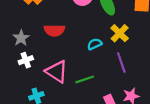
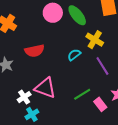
white cross: (26, 60) -> (24, 97), moved
green line: (85, 79) -> (82, 94), moved

